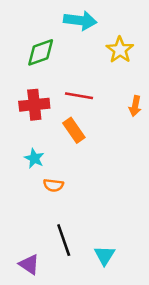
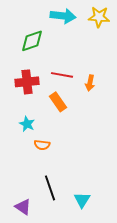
yellow star: (120, 50) -> (99, 17), moved, turned -30
orange arrow: (135, 106) -> (90, 83), moved

